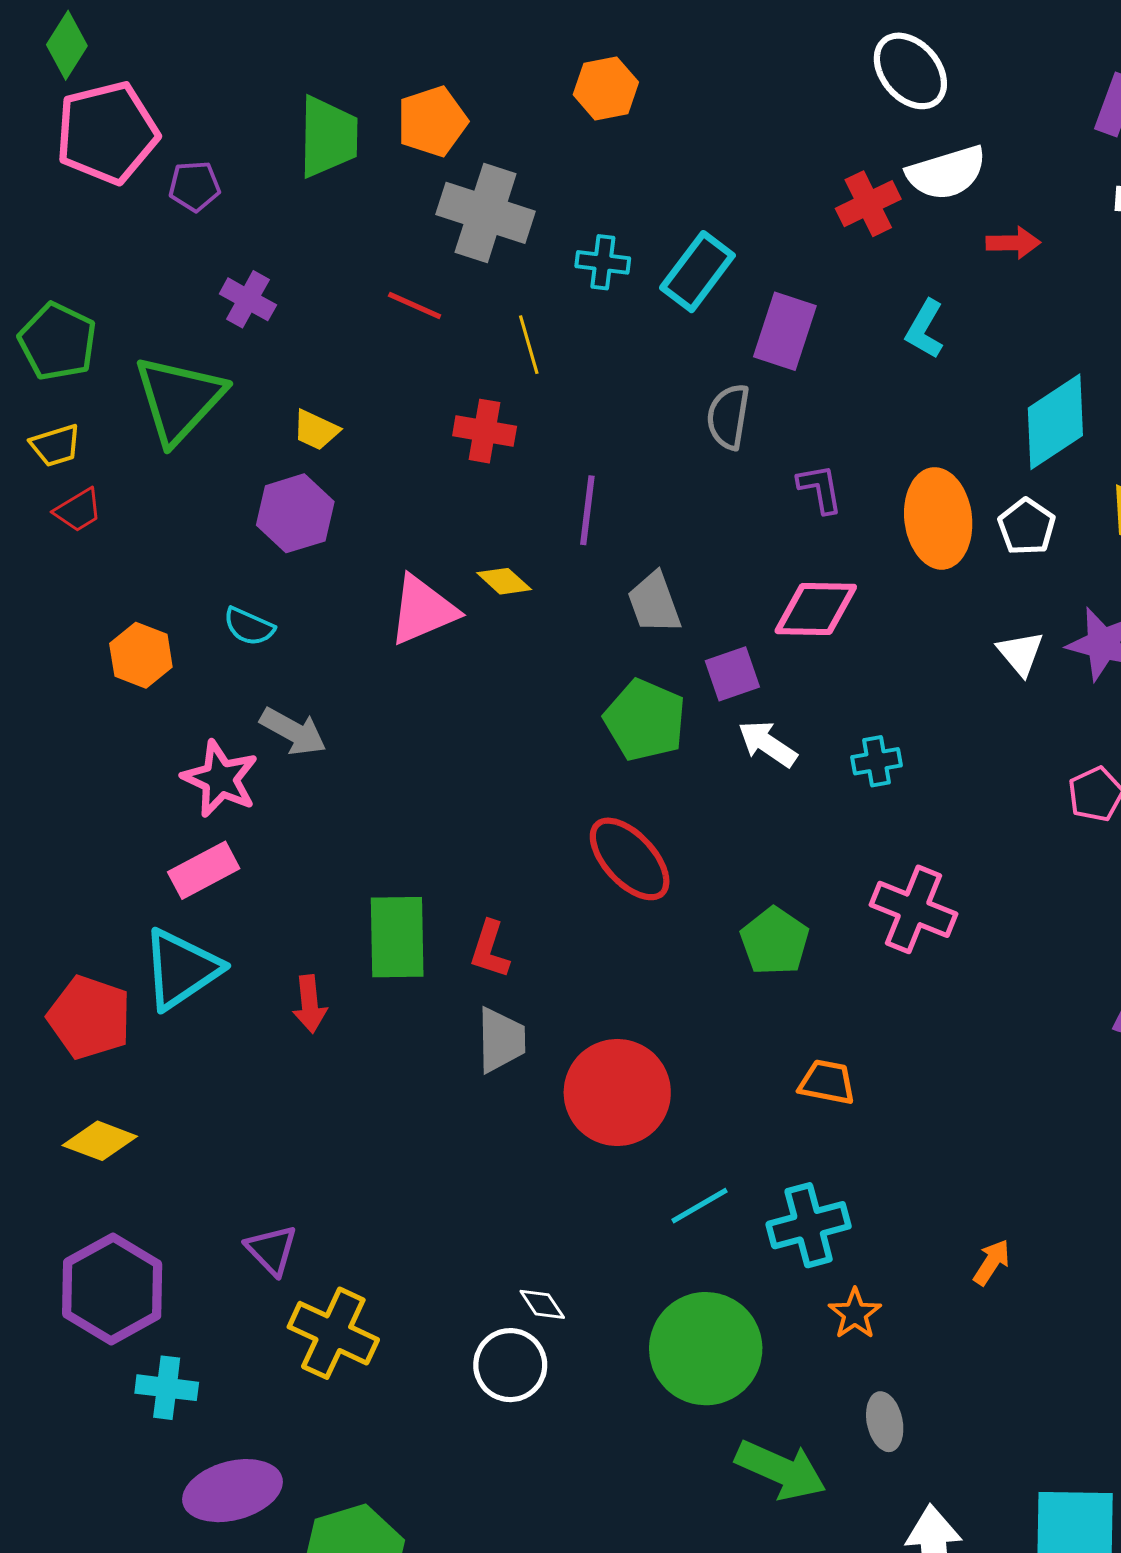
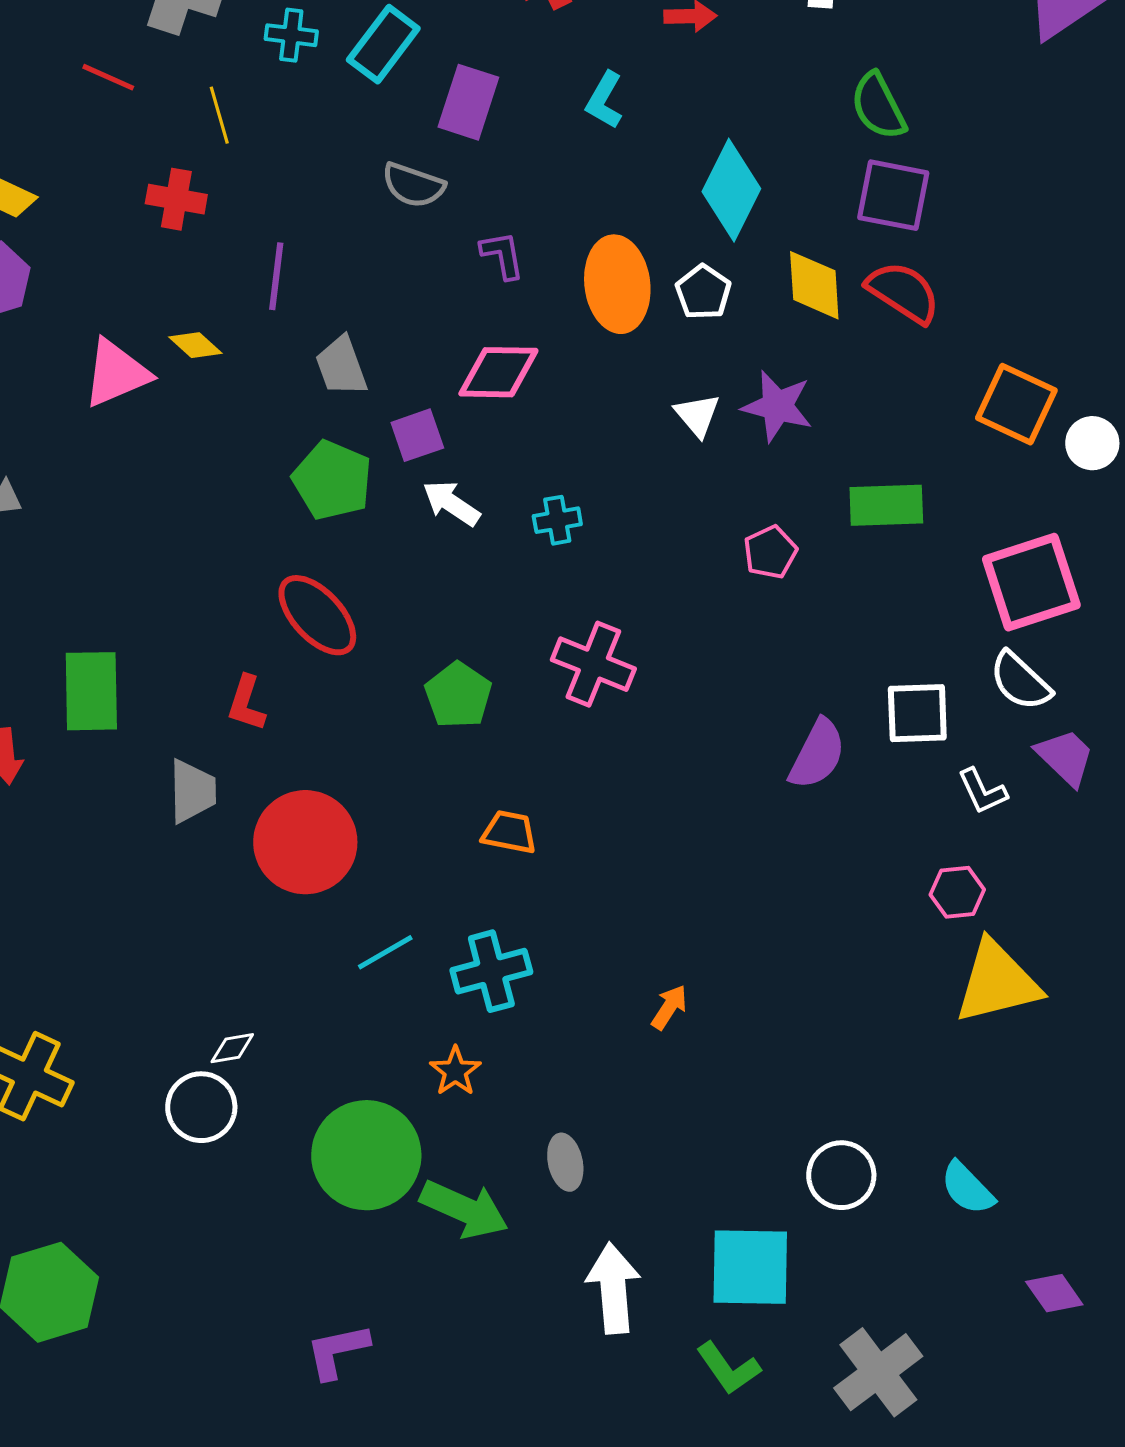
gray semicircle: (728, 417) -> (413, 185), turned -80
cyan diamond: (1055, 422) -> (731, 190), turned -30
red L-shape: (490, 949) -> (246, 703), moved
white diamond: (542, 1304) -> (232, 1048), turned -66
orange star: (855, 1314) -> (455, 1071), moved
green circle: (706, 1349) -> (366, 1155), moved

